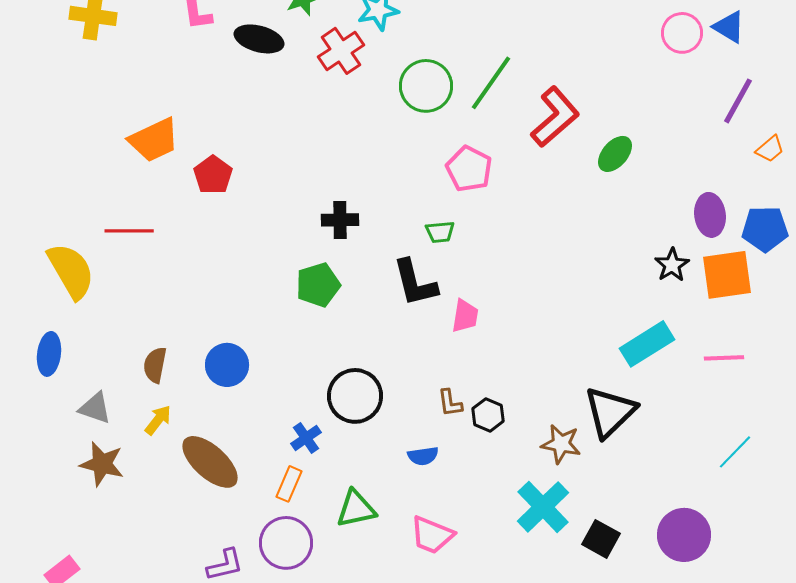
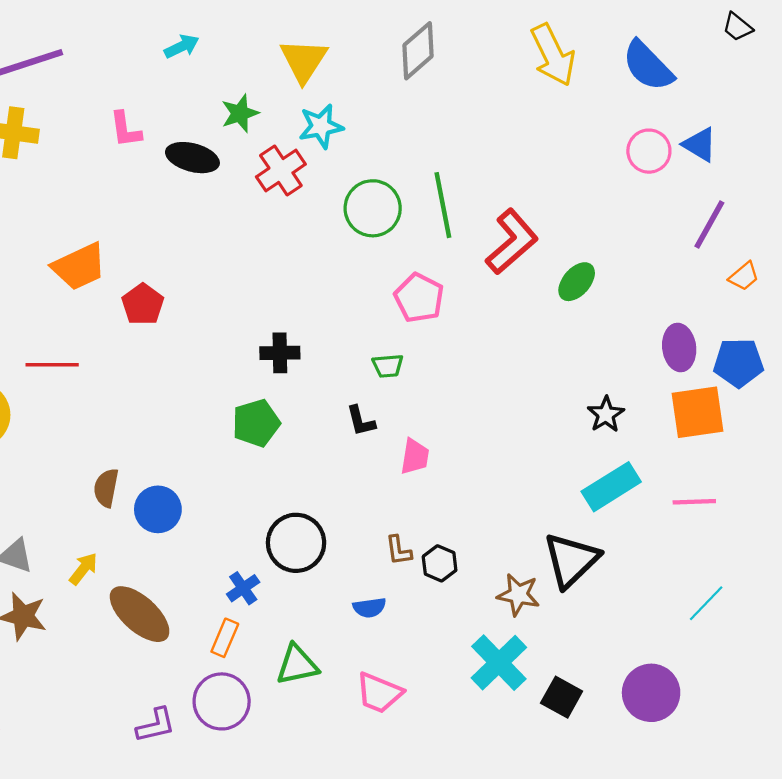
green line: (491, 83) -> (443, 205), turned -46
black star: (672, 265) -> (606, 414), moved
black L-shape: (415, 283) -> (361, 421), size x0.6
brown semicircle: (155, 365) -> (106, 488), moved

